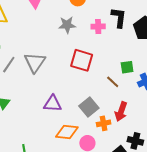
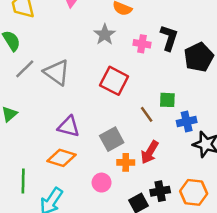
gray star: (67, 25) -> (105, 35), turned 30
gray triangle: (35, 62) -> (57, 72), turned -40
orange diamond: (67, 132) -> (62, 158), moved
black cross: (135, 141) -> (160, 191), turned -35

